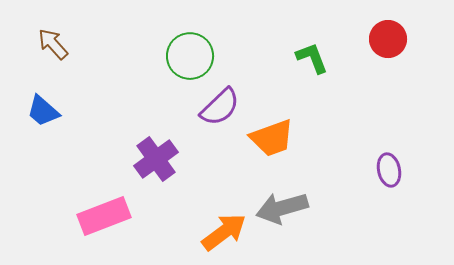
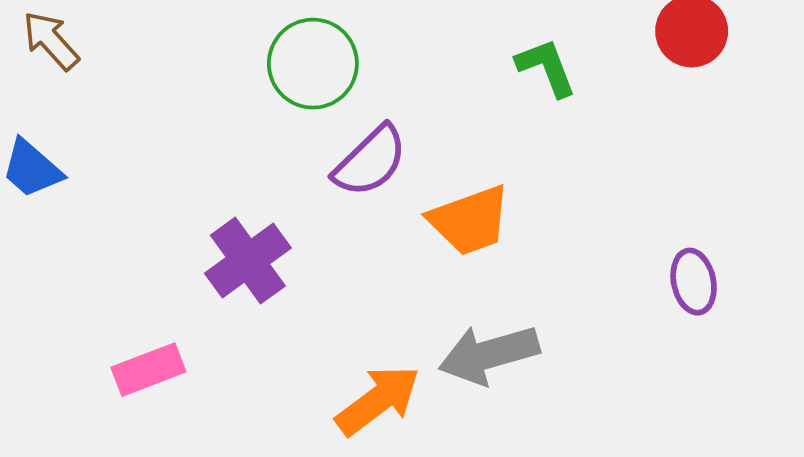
pink rectangle: (104, 216) -> (148, 370), size x0.7

